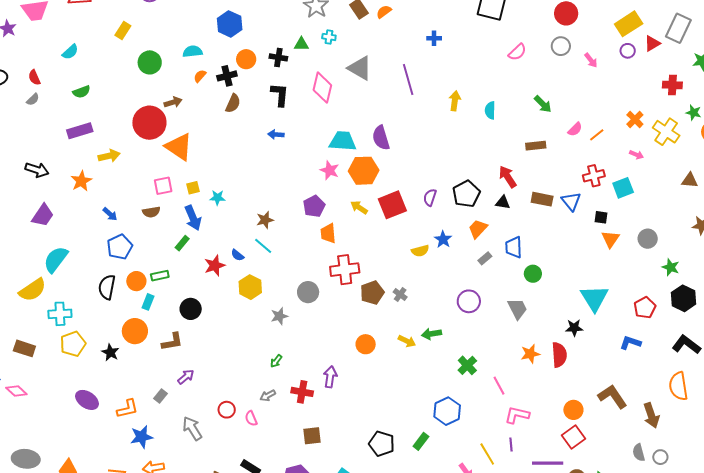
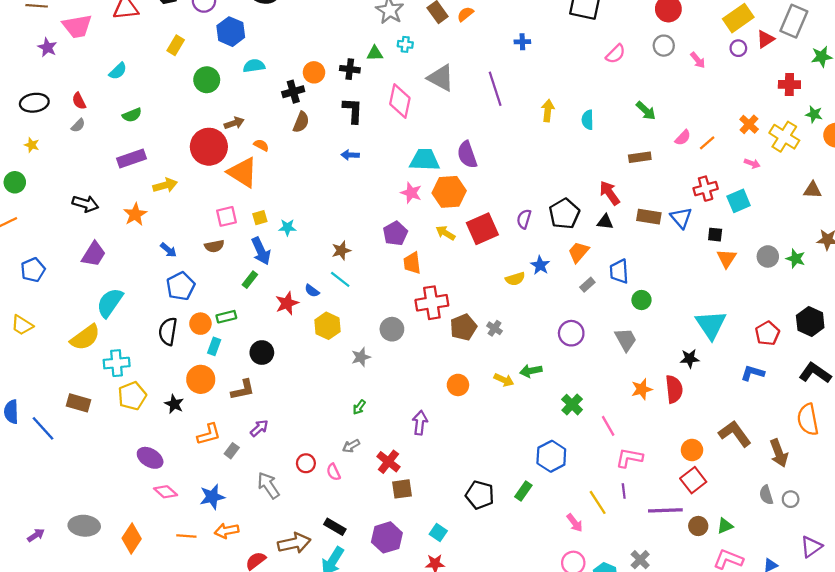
blue hexagon: (230, 24) -> (231, 32), moved
orange semicircle: (200, 76) -> (261, 145), moved, turned 80
green star: (671, 267) -> (796, 259), moved
pink diamond: (16, 391) -> (166, 492), moved
red cross: (302, 392) -> (388, 462), moved, turned 30
orange L-shape: (127, 409) -> (209, 434), moved

